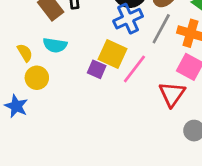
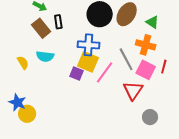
blue cross: (128, 19) -> (88, 45), moved, turned 30
gray line: (161, 29) -> (126, 59), moved, turned -55
yellow circle: (37, 78) -> (27, 114), moved

